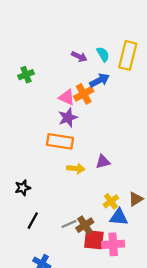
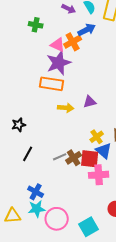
green cross: (26, 75) -> (36, 25), moved, turned 32
purple star: (68, 118) -> (59, 63), size x1.4
blue triangle: (119, 217) -> (104, 151), turned 36
red square: (94, 240) -> (90, 159), moved

